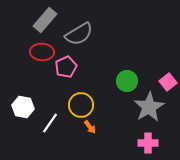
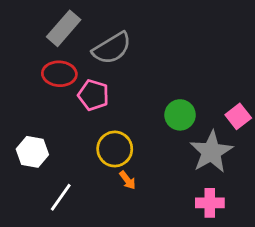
pink pentagon: (66, 67) -> (93, 95), turned -30
white line: (50, 123) -> (61, 197), moved

